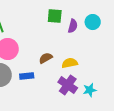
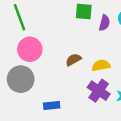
blue rectangle: (27, 76) -> (52, 106), moved

